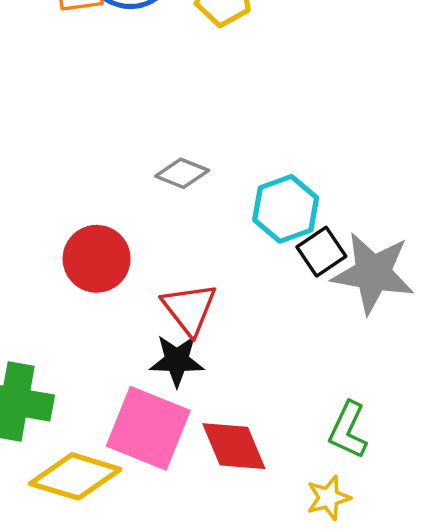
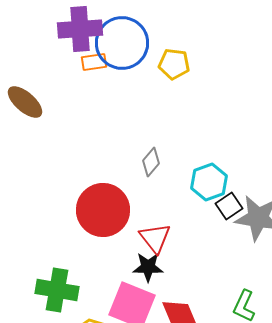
gray diamond: (182, 173) -> (151, 162), turned -72
red circle: (97, 259) -> (103, 210), size x1.4

